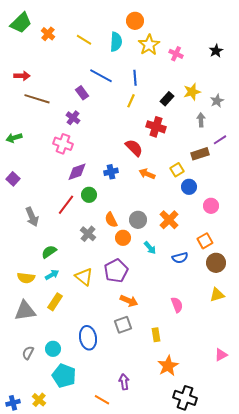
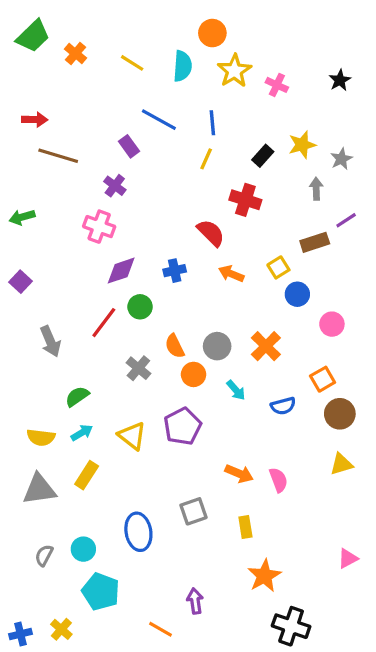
orange arrow: (129, 301) -> (239, 474), moved

